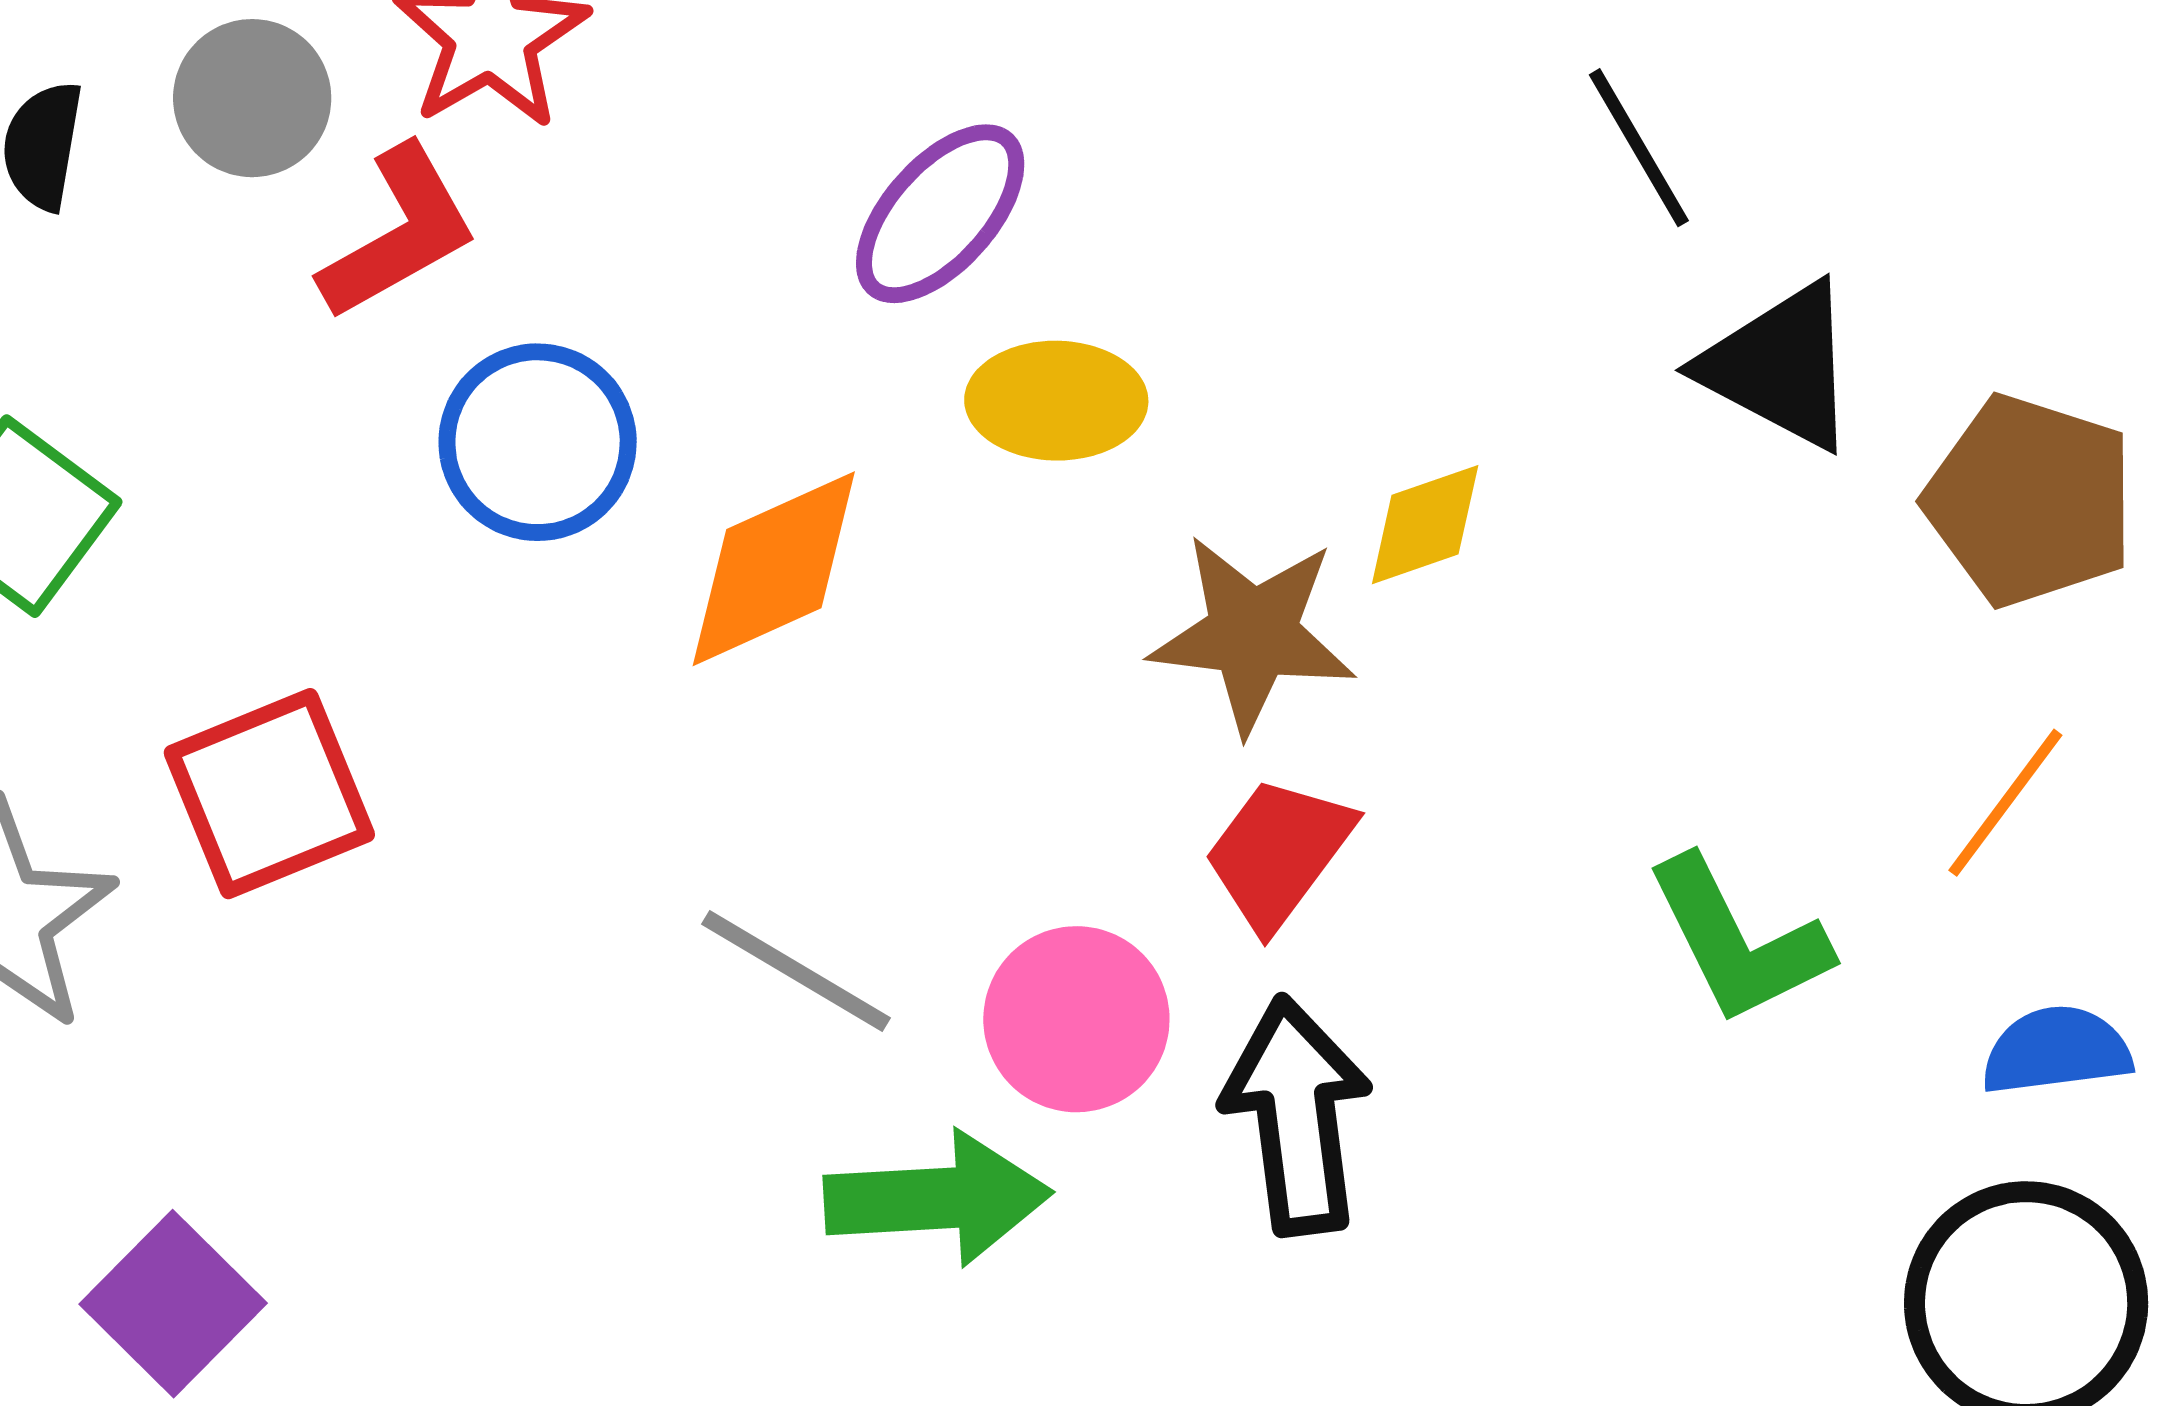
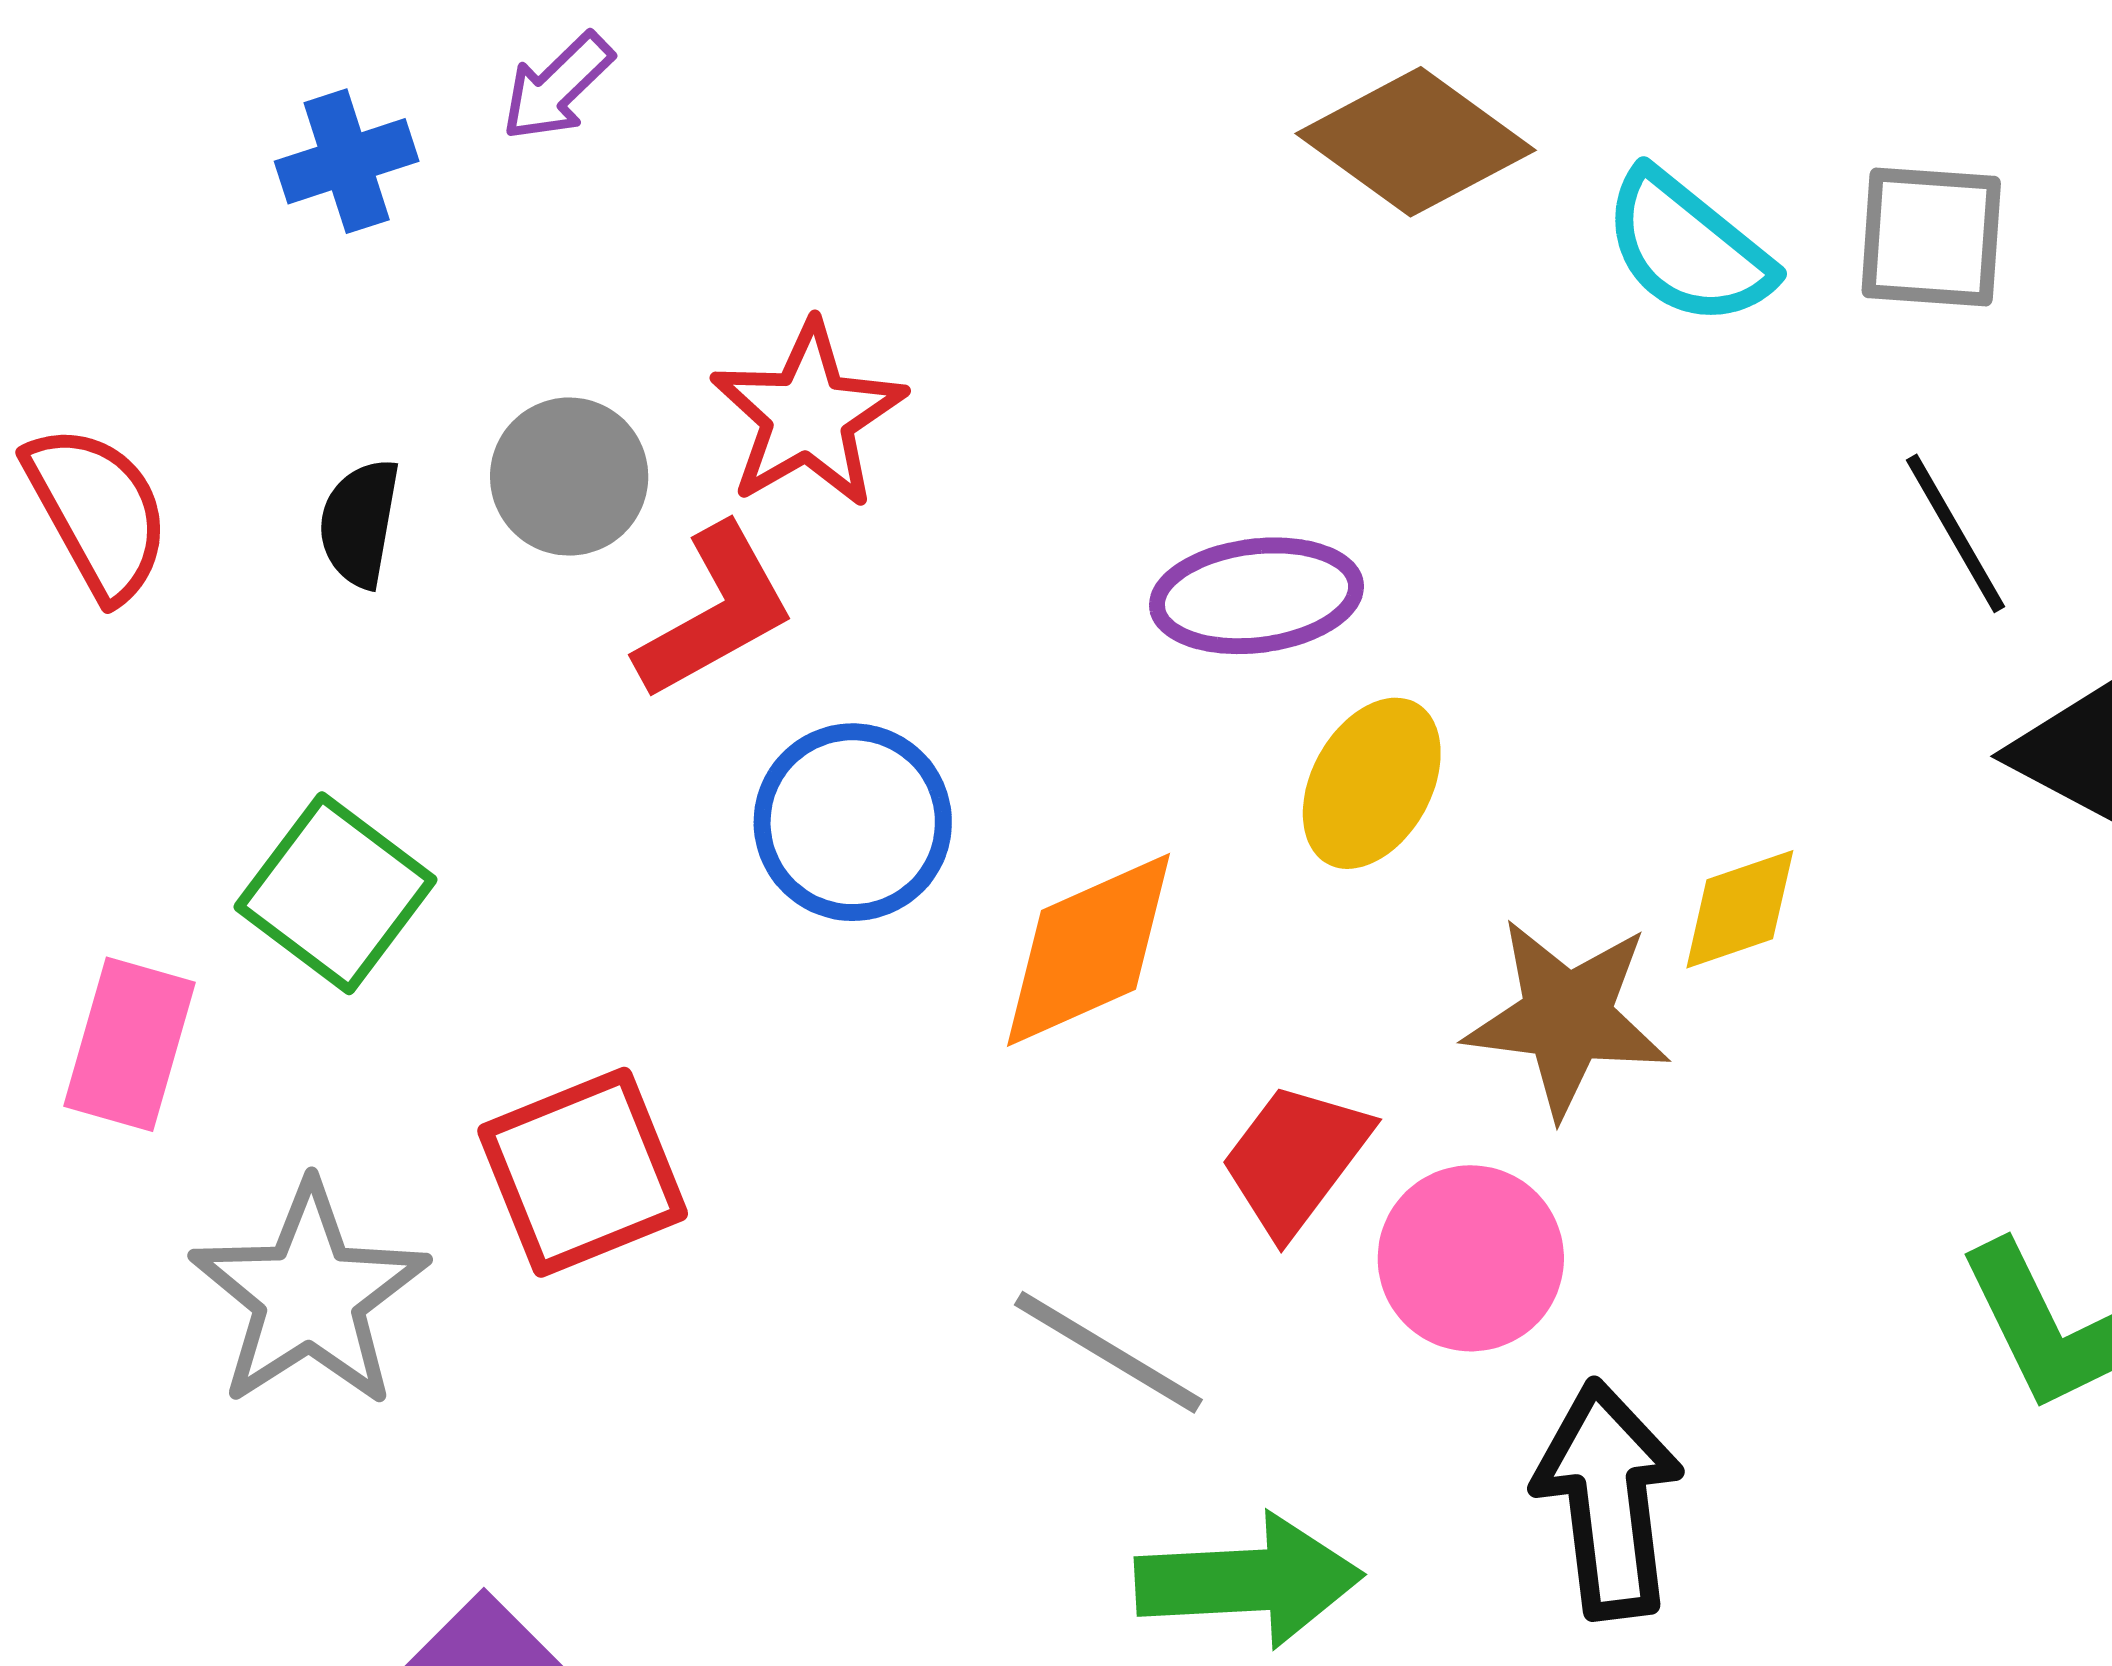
purple ellipse: (940, 214) -> (1257, 596), turned 41
yellow ellipse: (1056, 401) -> (1372, 783), turned -62
red trapezoid: (1279, 853) -> (1295, 1159), moved
pink circle: (1076, 1019) -> (1471, 1258), moved

